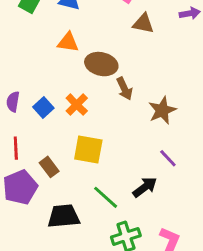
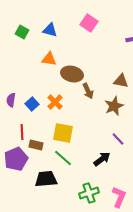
brown triangle: (143, 23) -> (121, 81), moved
red line: (16, 148) -> (22, 132), moved
brown rectangle: (49, 167) -> (36, 145), turned -40
green line: (106, 197) -> (63, 158), moved

